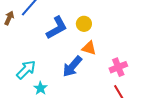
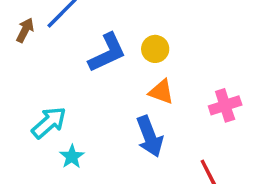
blue arrow: (72, 66) -> (150, 136), moved, turned -65
pink cross: (118, 67) -> (225, 105), moved

